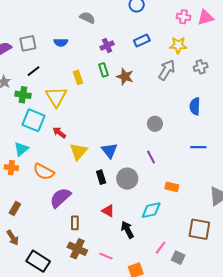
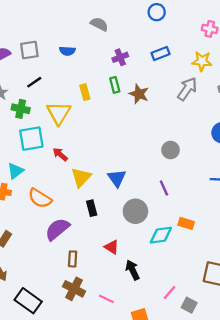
cyan square: (33, 120) -> (31, 139), turned -35
black rectangle: (101, 177) -> (92, 208), moved
cyan diamond: (151, 210) -> (161, 235), moved

